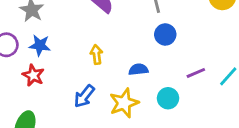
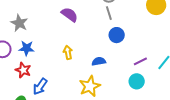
blue arrow: (84, 96) -> (40, 87), moved
cyan circle: (168, 98) -> (137, 81), moved

